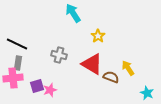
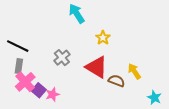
gray cross: (59, 55) -> (62, 58), turned 35
pink cross: (13, 78) -> (25, 82), moved, turned -36
purple square: (37, 86) -> (39, 90), turned -32

